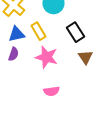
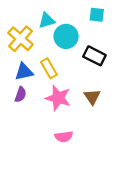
black rectangle: (76, 32) -> (94, 56), moved, turned -30
brown triangle: (86, 57) -> (92, 97), moved

